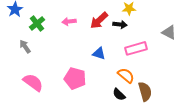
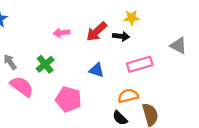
green cross: (37, 23) -> (45, 64), moved
orange semicircle: (126, 75) -> (128, 96), turned -54
pink semicircle: (33, 82) -> (22, 86), moved

